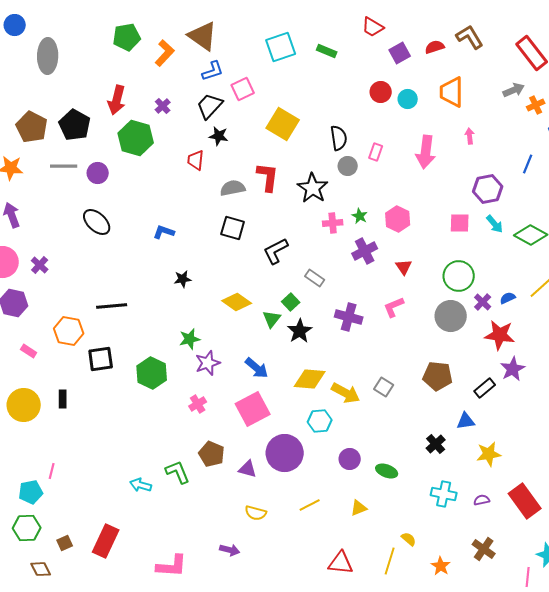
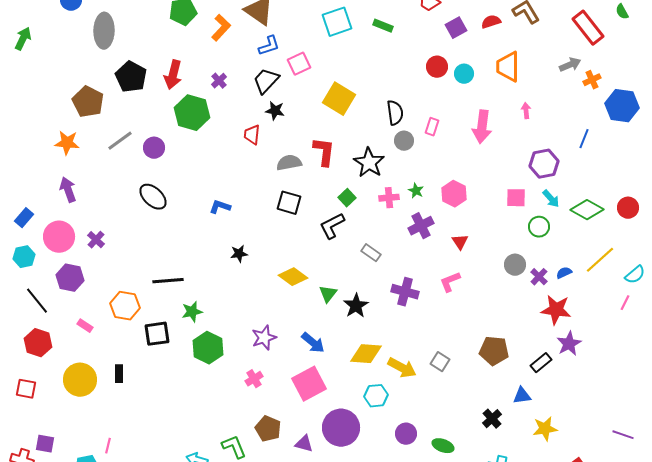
black pentagon: (75, 125) -> (131, 77), moved
gray line: (64, 166) -> (120, 141), turned -36
green circle: (459, 276) -> (539, 227), moved, size x0.7
green square: (291, 302) -> (347, 198), moved
gray circle: (451, 316) -> (515, 265), moved, size x0.7
green star: (190, 339) -> (192, 312), moved

